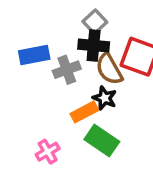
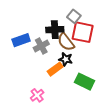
gray square: (95, 22) -> (74, 16), moved
green rectangle: (102, 141) -> (84, 82), moved

